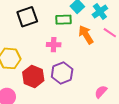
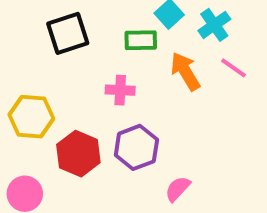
pink semicircle: (101, 92) -> (178, 189), moved

